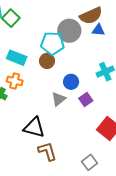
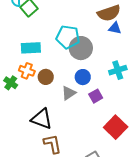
gray circle: (69, 31) -> (81, 48), moved
cyan rectangle: (17, 58) -> (31, 48), turned -30
brown circle: (47, 61) -> (46, 77), moved

